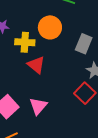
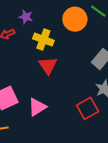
orange circle: (50, 27) -> (75, 19), moved

